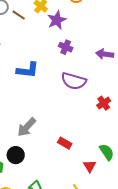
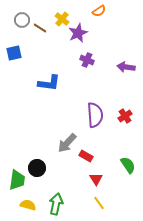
purple semicircle: (74, 81) -> (95, 115), moved, turned -110
gray arrow: (27, 127) -> (67, 143), moved
red triangle: (90, 166) -> (96, 179), moved

